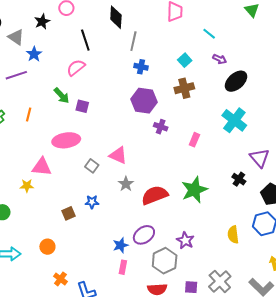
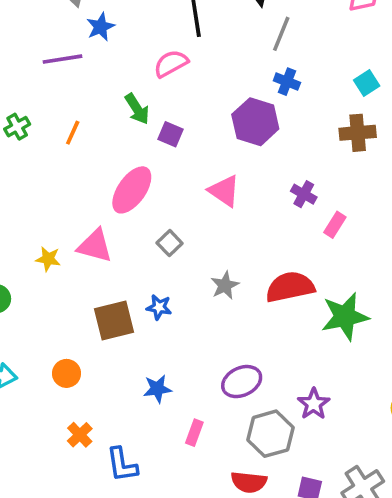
purple hexagon: (144, 101) -> (255, 122), moved
pink ellipse: (66, 140) -> (132, 190), turned -56
pink rectangle: (194, 140) -> (335, 225), moved
pink triangle: (118, 155) -> (224, 191), moved
pink triangle: (42, 167) -> (95, 246), moved
red semicircle: (155, 195) -> (290, 287), moved
brown square: (69, 213) -> (114, 320), size x1.6
blue star: (121, 245) -> (157, 389), moved

